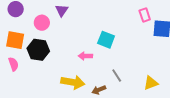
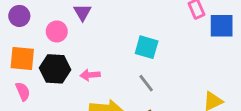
pink arrow: (85, 56) -> (90, 75), moved
gray line: (117, 76) -> (146, 83), moved

